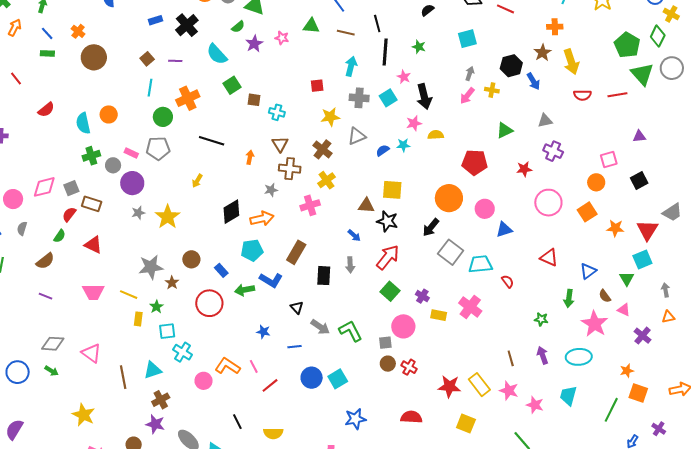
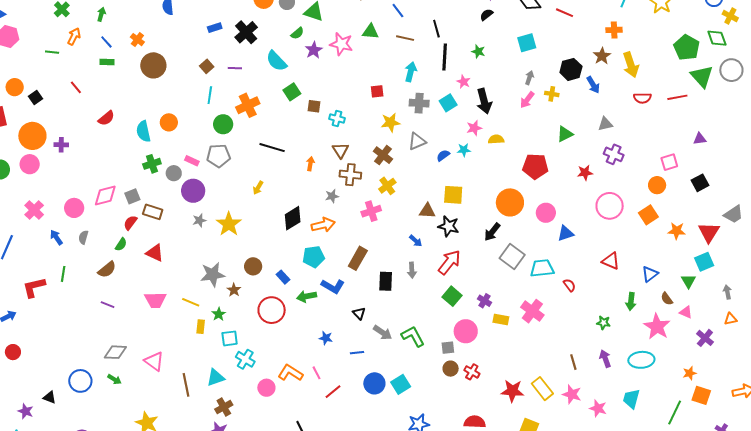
green diamond: (658, 36) -> (717, 38), turned -45
pink star: (282, 38) -> (341, 44), size x1.6

